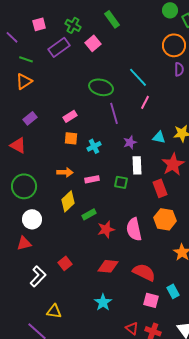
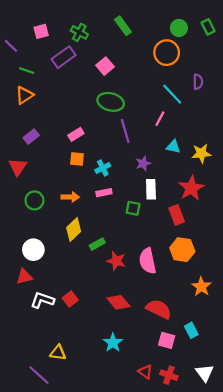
green circle: (170, 10) -> (179, 28), moved
pink square: (93, 43) -> (105, 66), moved
orange circle: (174, 45) -> (167, 53), moved
cyan line: (138, 77) -> (172, 94), moved
cyan triangle: (159, 137) -> (173, 147), moved
red triangle: (18, 145) -> (18, 167), turned 36
pink rectangle: (92, 179) -> (104, 193), moved
green circle: (24, 186) -> (34, 200), moved, size x0.7
red star: (106, 229) -> (116, 261), turned 30
red diamond: (108, 266) -> (118, 302), turned 45
white L-shape: (38, 276) -> (42, 300), moved, turned -115

